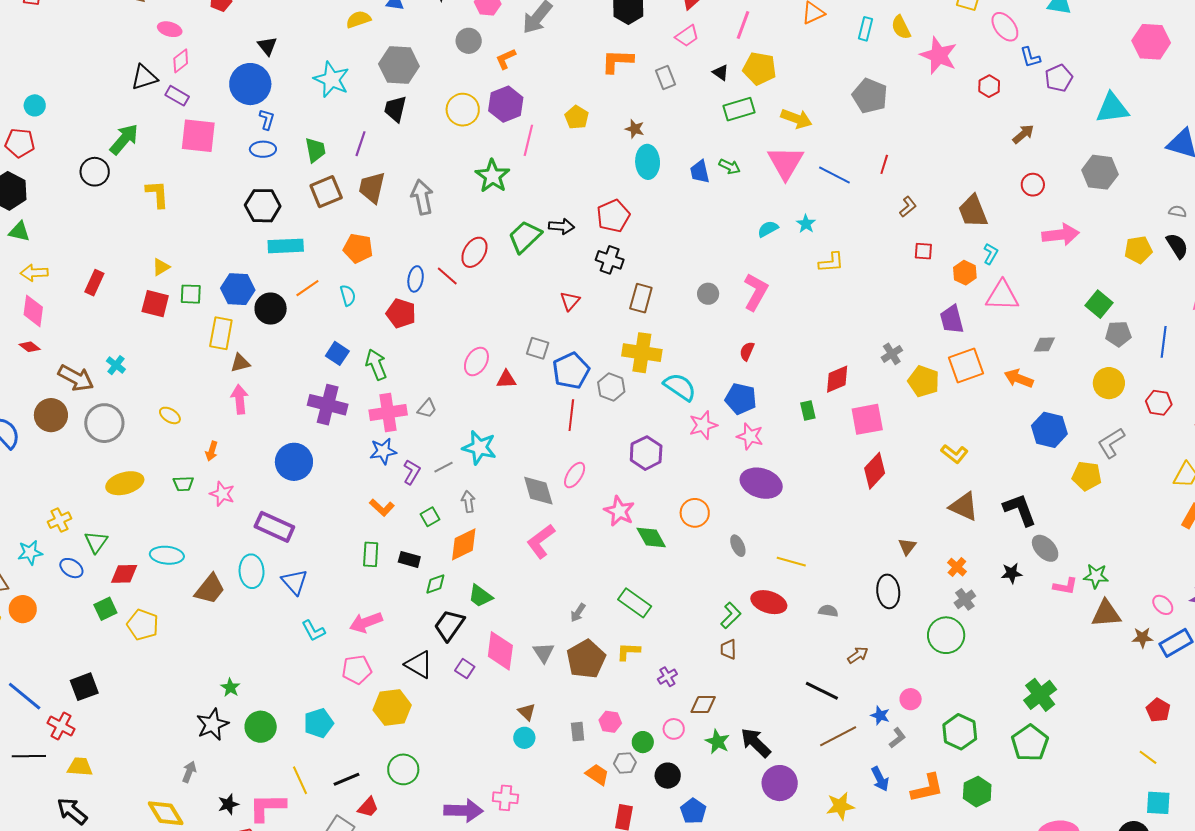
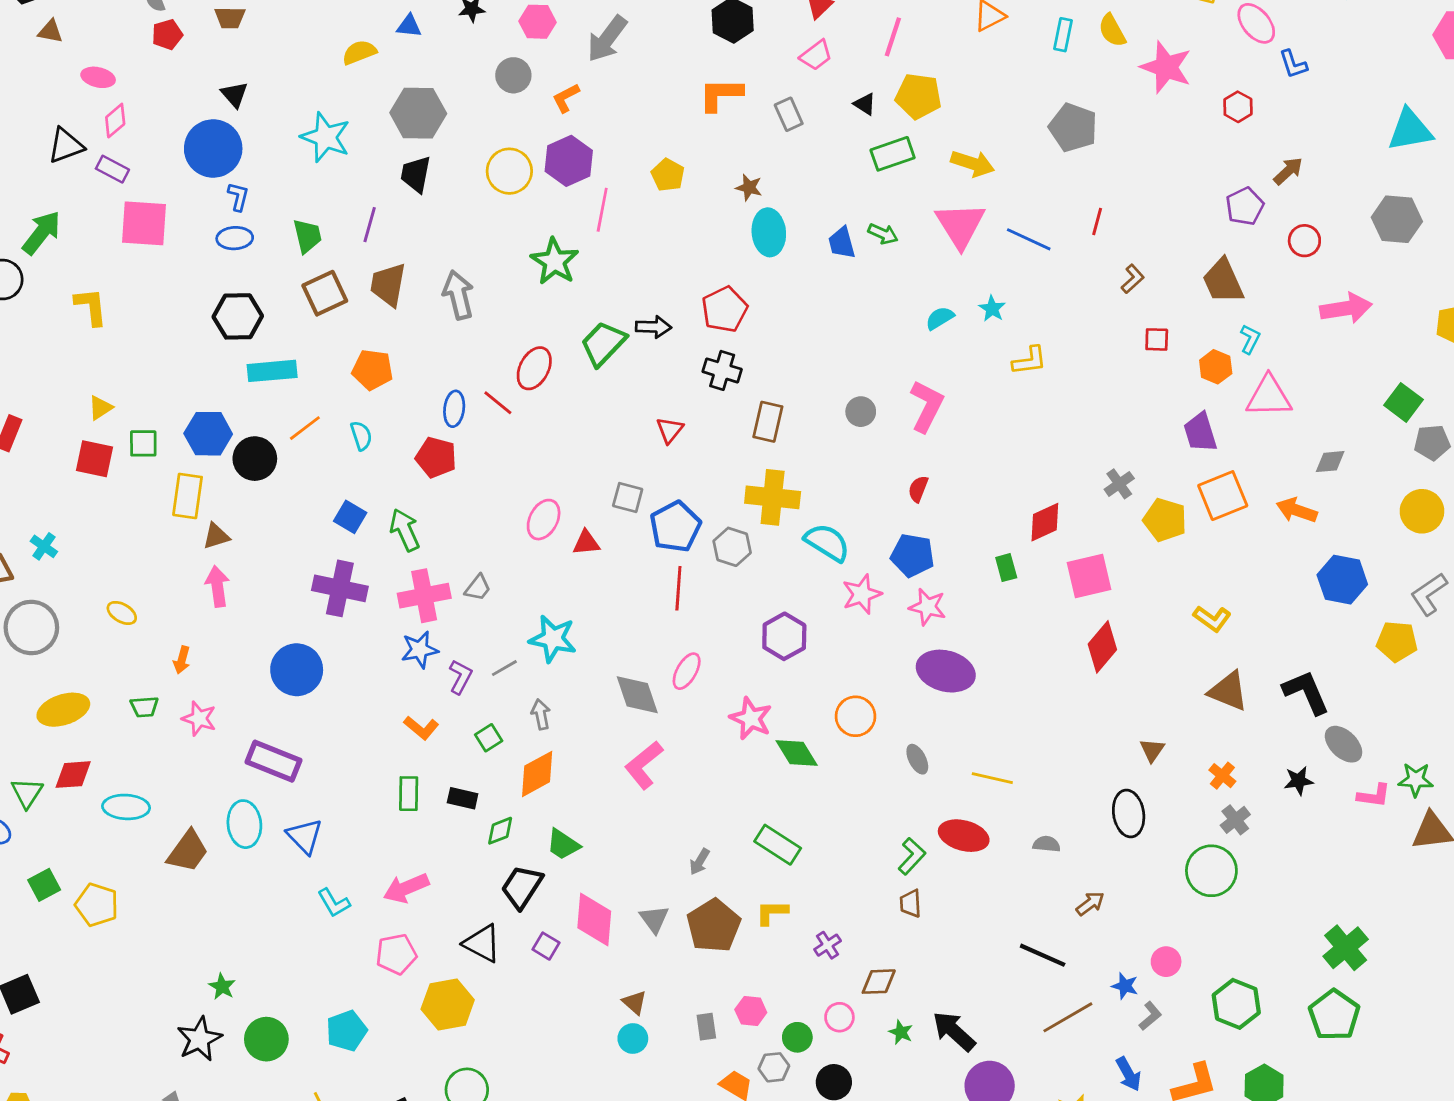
purple pentagon: (1059, 78) -> (1245, 206), moved
red diamond: (124, 574) -> (73, 775), moved
green star: (717, 742) -> (901, 1032), size x0.7

